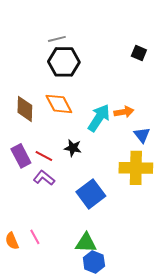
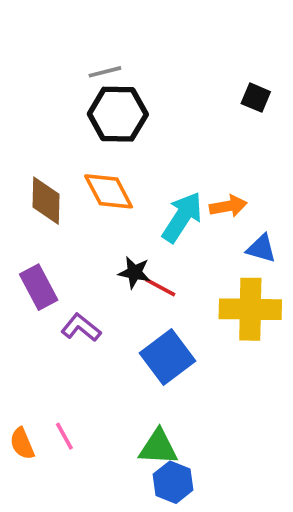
blue triangle: (142, 135) -> (261, 248), turned -36
red line: (44, 156) -> (160, 287), moved

